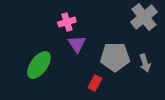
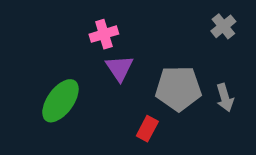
gray cross: (144, 17) -> (223, 26), size x0.6

